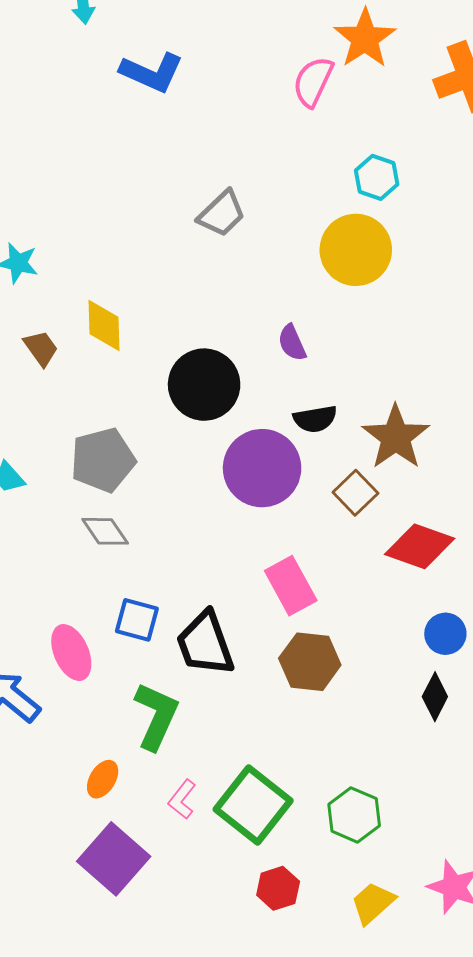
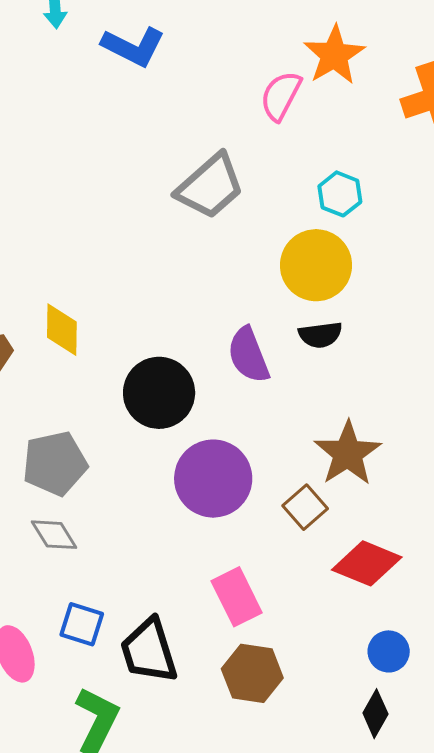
blue L-shape: (152, 72) -> (133, 47), moved
gray trapezoid: (222, 214) -> (210, 186), moved, size x1.4
purple semicircle: (292, 343) -> (248, 355), size x1.5
black semicircle: (315, 419) -> (320, 335), moved

